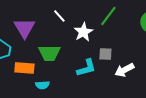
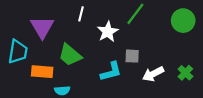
white line: (59, 16) -> (81, 14), turned 56
green trapezoid: (49, 53) -> (70, 55), turned 40

